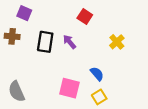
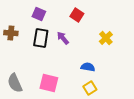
purple square: (24, 13) -> (39, 14), moved
blue semicircle: (97, 74) -> (88, 67), turned -40
pink square: (69, 88) -> (49, 83), moved

